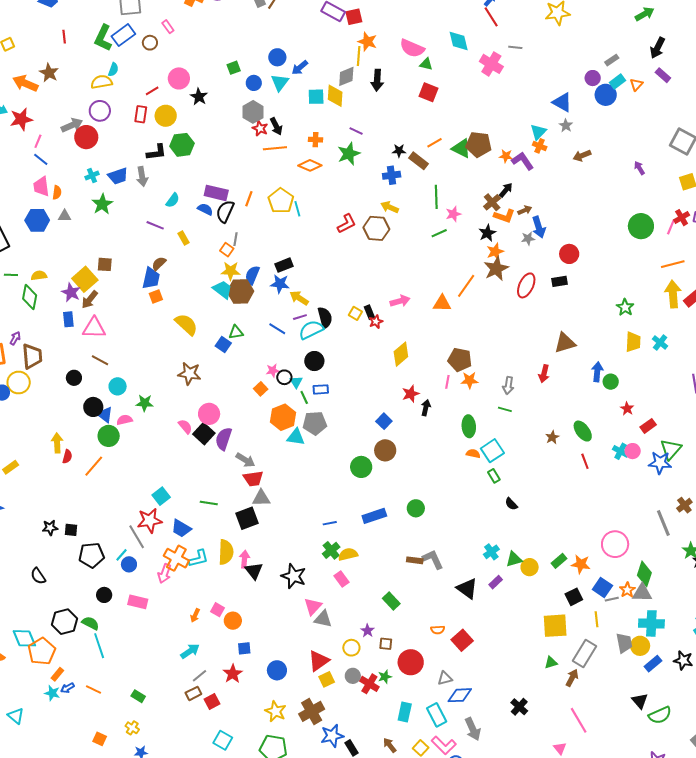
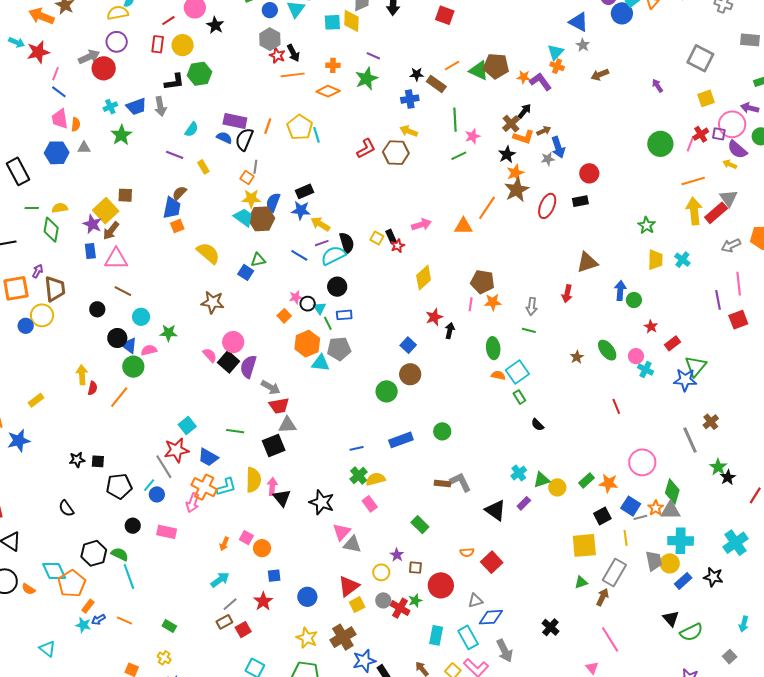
pink circle: (633, 451) -> (636, 356), moved
red line: (585, 461) -> (616, 406), moved

